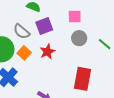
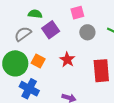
gray semicircle: (22, 31) -> (23, 34), moved, turned 120
red star: (47, 52) -> (67, 60), moved

